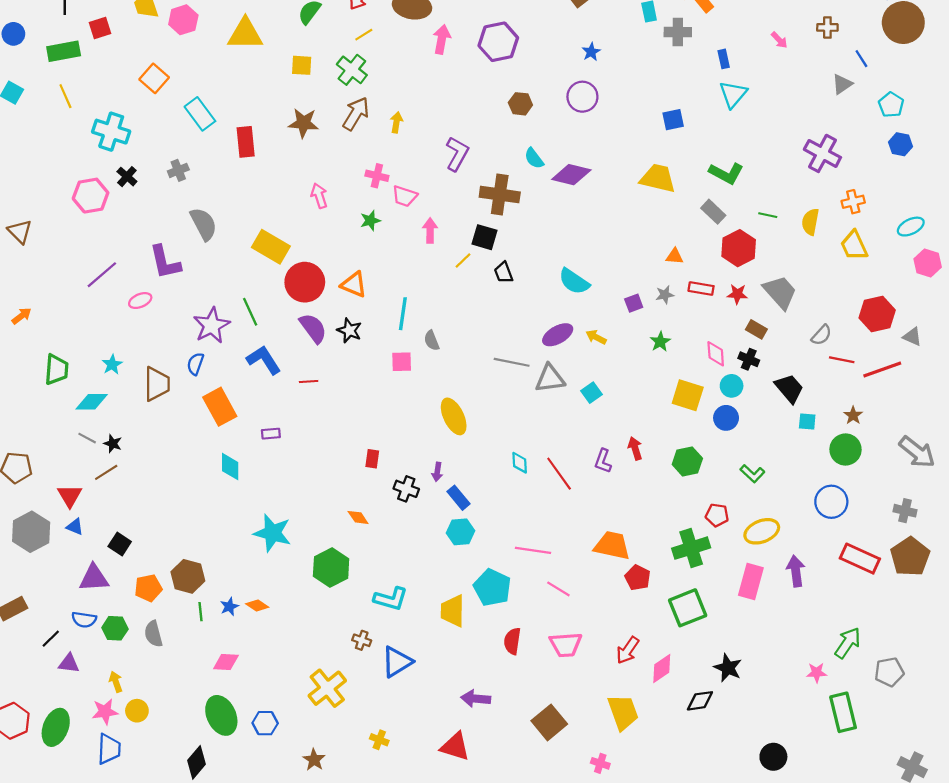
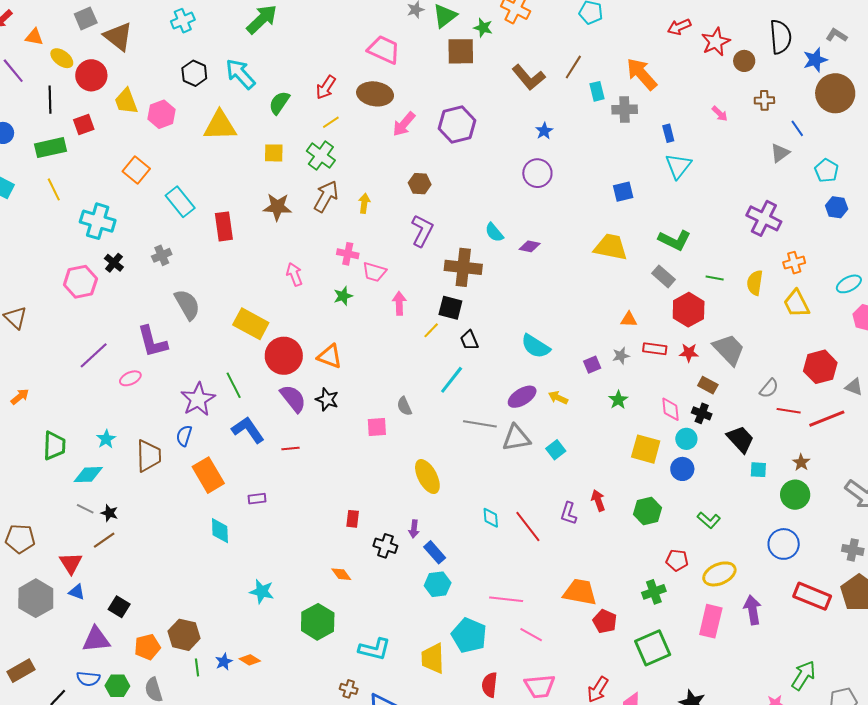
pink arrow: (442, 39) -> (404, 124), turned -148
brown hexagon: (520, 104) -> (420, 184), moved
purple diamond: (571, 175) -> (530, 246), size x0.6
cyan line: (403, 314) -> (452, 380), moved, turned 32
cyan star: (272, 533) -> (262, 591), size x0.7
green cross: (691, 548) -> (654, 592), size x0.7

